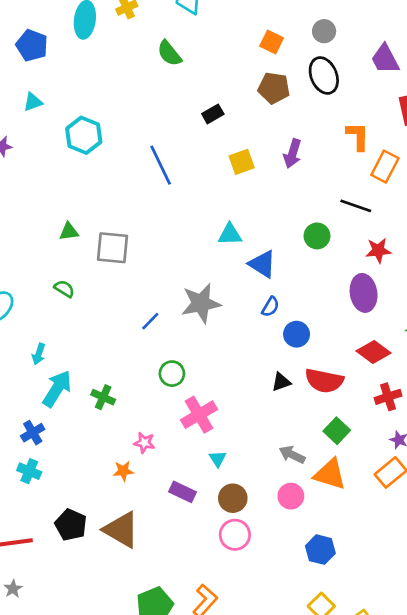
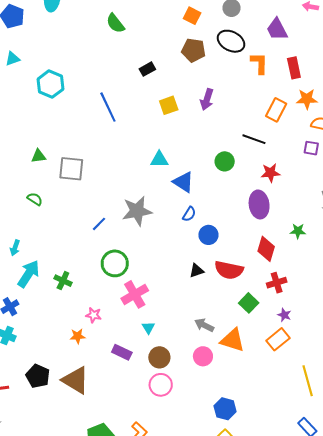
black ellipse: (324, 76) -> (231, 41), turned -40
orange L-shape: (358, 136) -> (259, 63), moved
red diamond: (374, 352) -> (266, 249), turned 70
green circle: (172, 374) -> (115, 263), size x1.4
green square: (337, 431) -> (249, 303), moved
blue hexagon: (320, 550) -> (225, 409), moved

